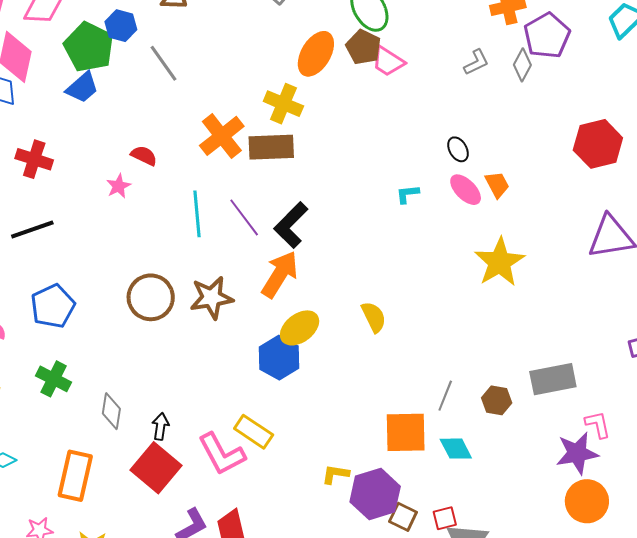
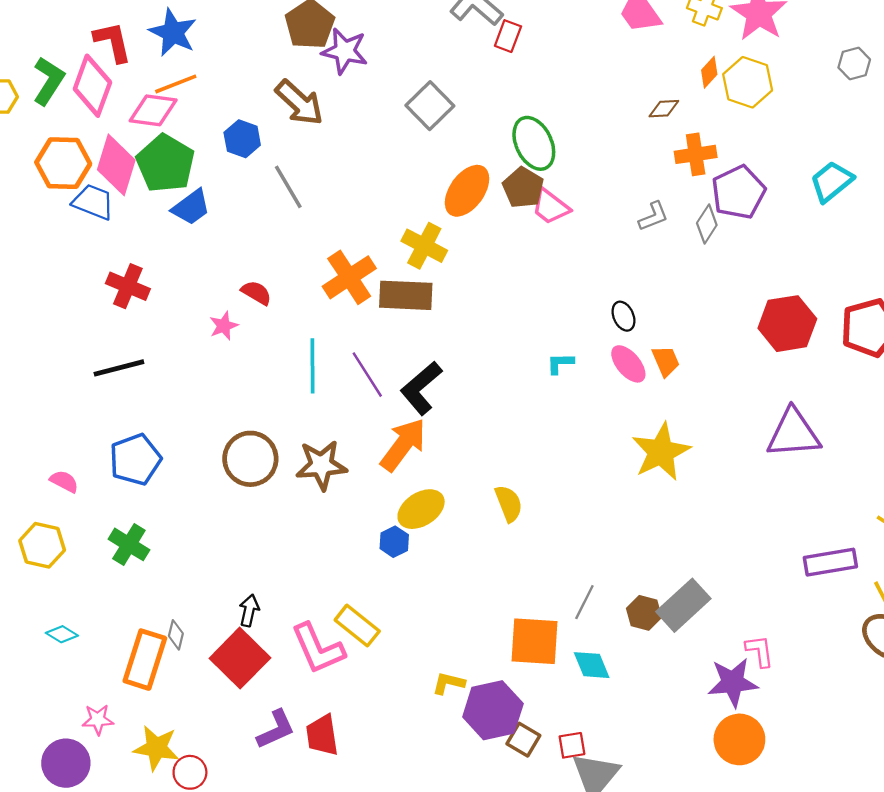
green pentagon: (89, 47) -> (165, 163), moved
blue hexagon: (279, 358) -> (394, 542), size x0.6
gray rectangle: (553, 379) -> (683, 605), moved, turned -36
gray diamond: (111, 411) -> (176, 635), moved, size x0.7

